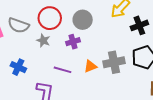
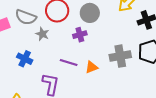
gray star: (43, 41) -> (42, 34), moved
orange triangle: (90, 66) -> (92, 67), moved

